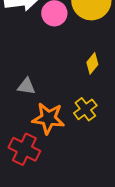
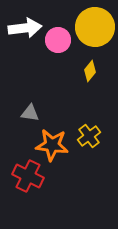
yellow diamond: (92, 63) -> (90, 71), moved

